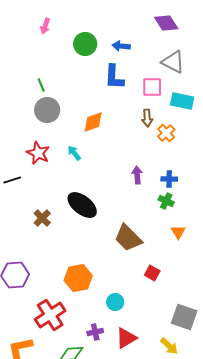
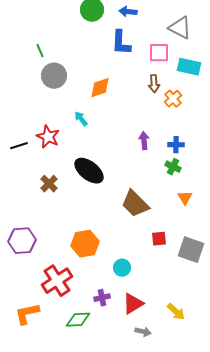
green line: (41, 85) -> (40, 51), moved
red star: (38, 153) -> (48, 137), moved
red square: (152, 273) -> (159, 239), turned -35
gray square: (184, 317) -> (191, 250), moved

